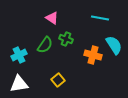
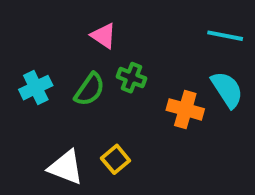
cyan line: (100, 18) -> (225, 36), moved
cyan cross: (19, 55) -> (36, 88), moved
white triangle: (19, 84) -> (66, 167), moved, turned 30

